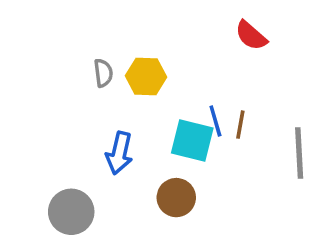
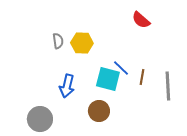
blue line: (215, 121) -> (121, 68), turned -30
brown line: (240, 125) -> (142, 77), moved

